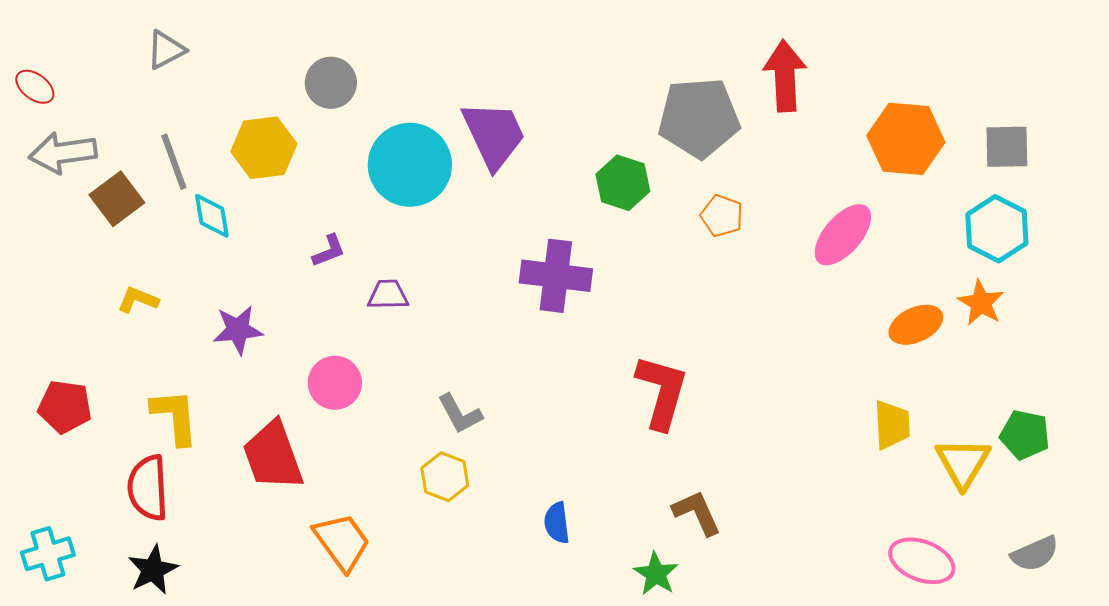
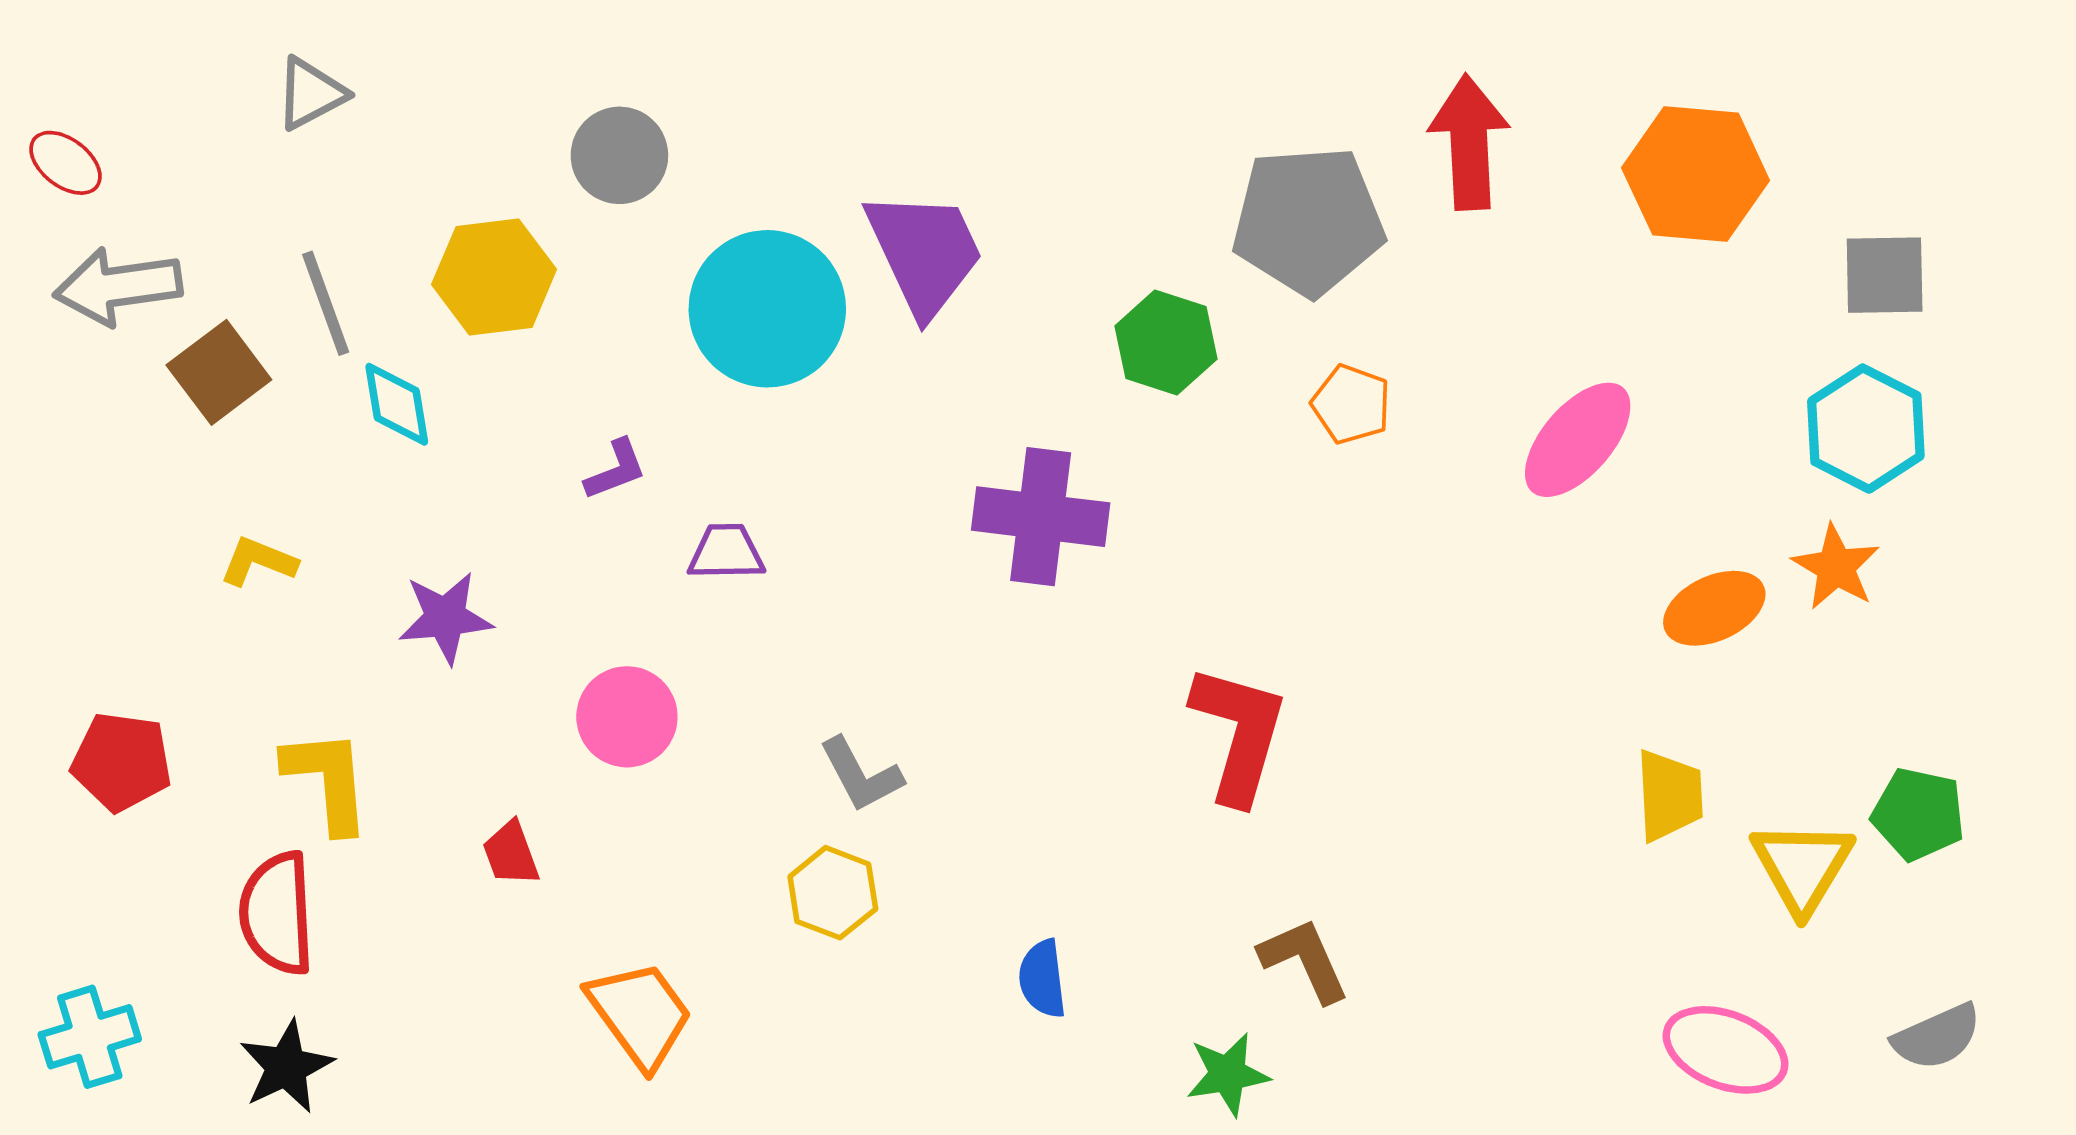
orange hexagon: (906, 139) -> (1696, 174), moved
red trapezoid: (273, 456) -> (511, 853), size x0.5
green star: (656, 574) -> (1228, 1074), turned 30

